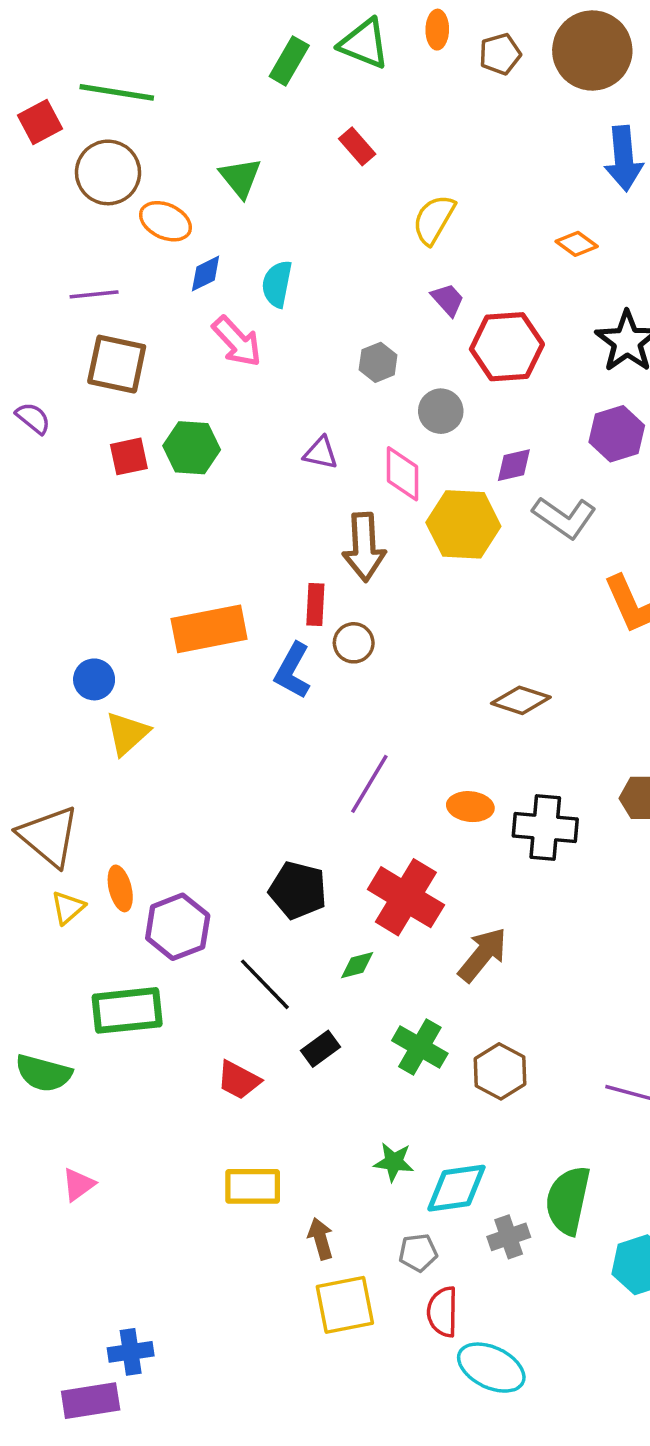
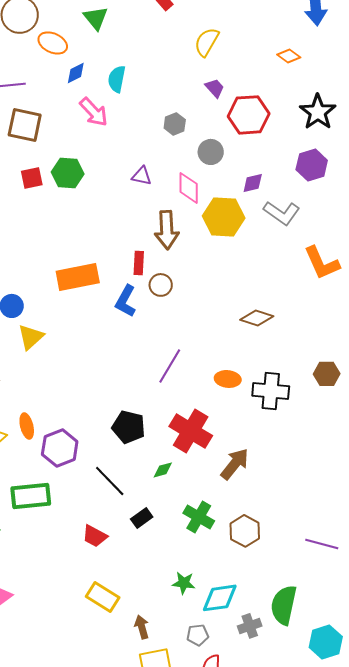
yellow rectangle: (253, 1186) -> (103, 597), turned 32

